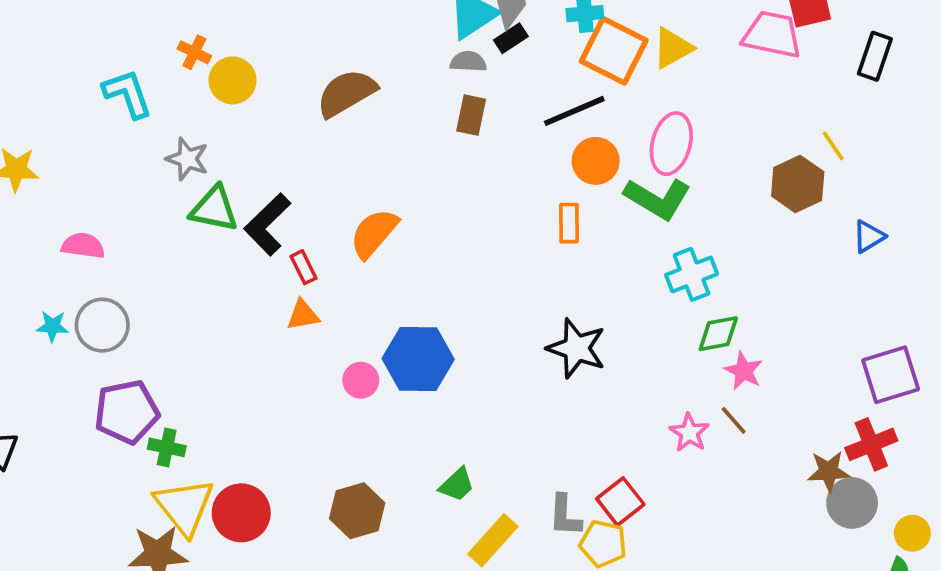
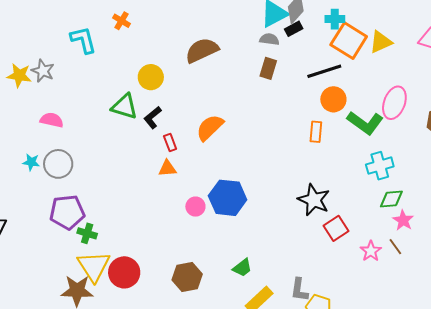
yellow circle: (233, 80) -> (151, 77), moved
pink ellipse: (671, 144) -> (394, 103), moved
gray star: (187, 159) -> (43, 71), moved
black L-shape: (267, 224) -> (153, 118), size x0.7
red square: (620, 502) -> (336, 228), moved

